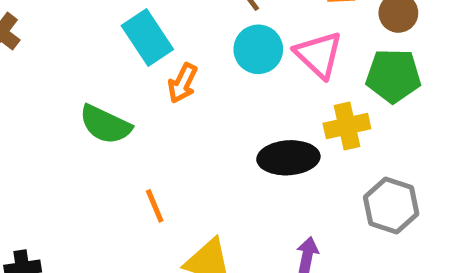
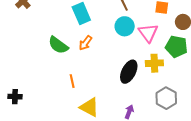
orange arrow: (183, 83) -> (85, 43), moved
black ellipse: (288, 158) -> (129, 72), turned -70

